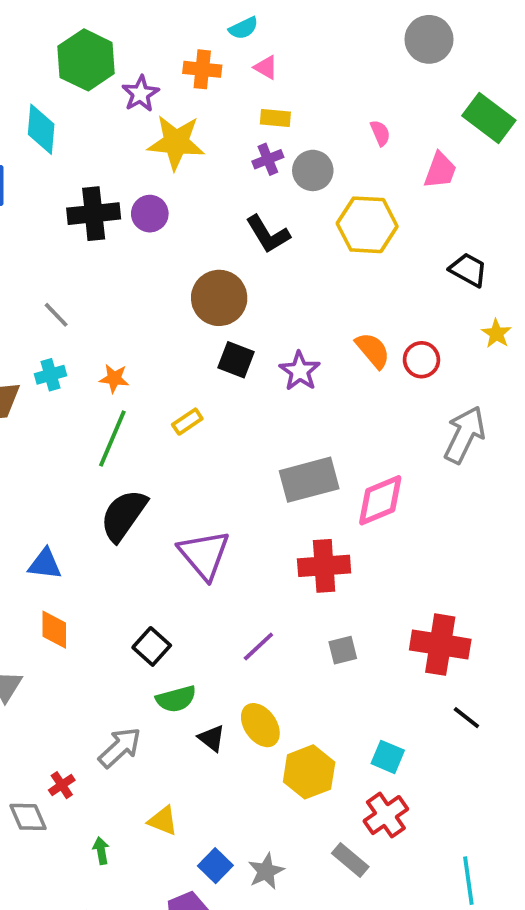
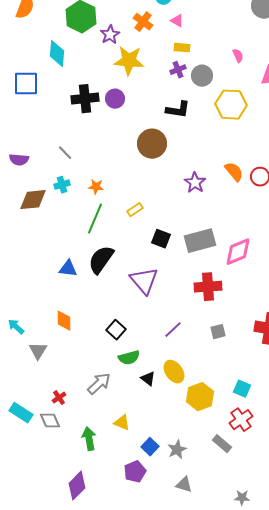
orange cross: (202, 69) -> (143, 22), turned 30
black L-shape: (268, 234) -> (178, 110), turned -50
black square: (236, 360) -> (161, 239), moved
blue triangle: (45, 564) -> (68, 269), moved
red cross: (62, 785) -> (59, 398), moved
green arrow: (101, 851) -> (89, 439), size x1.6

